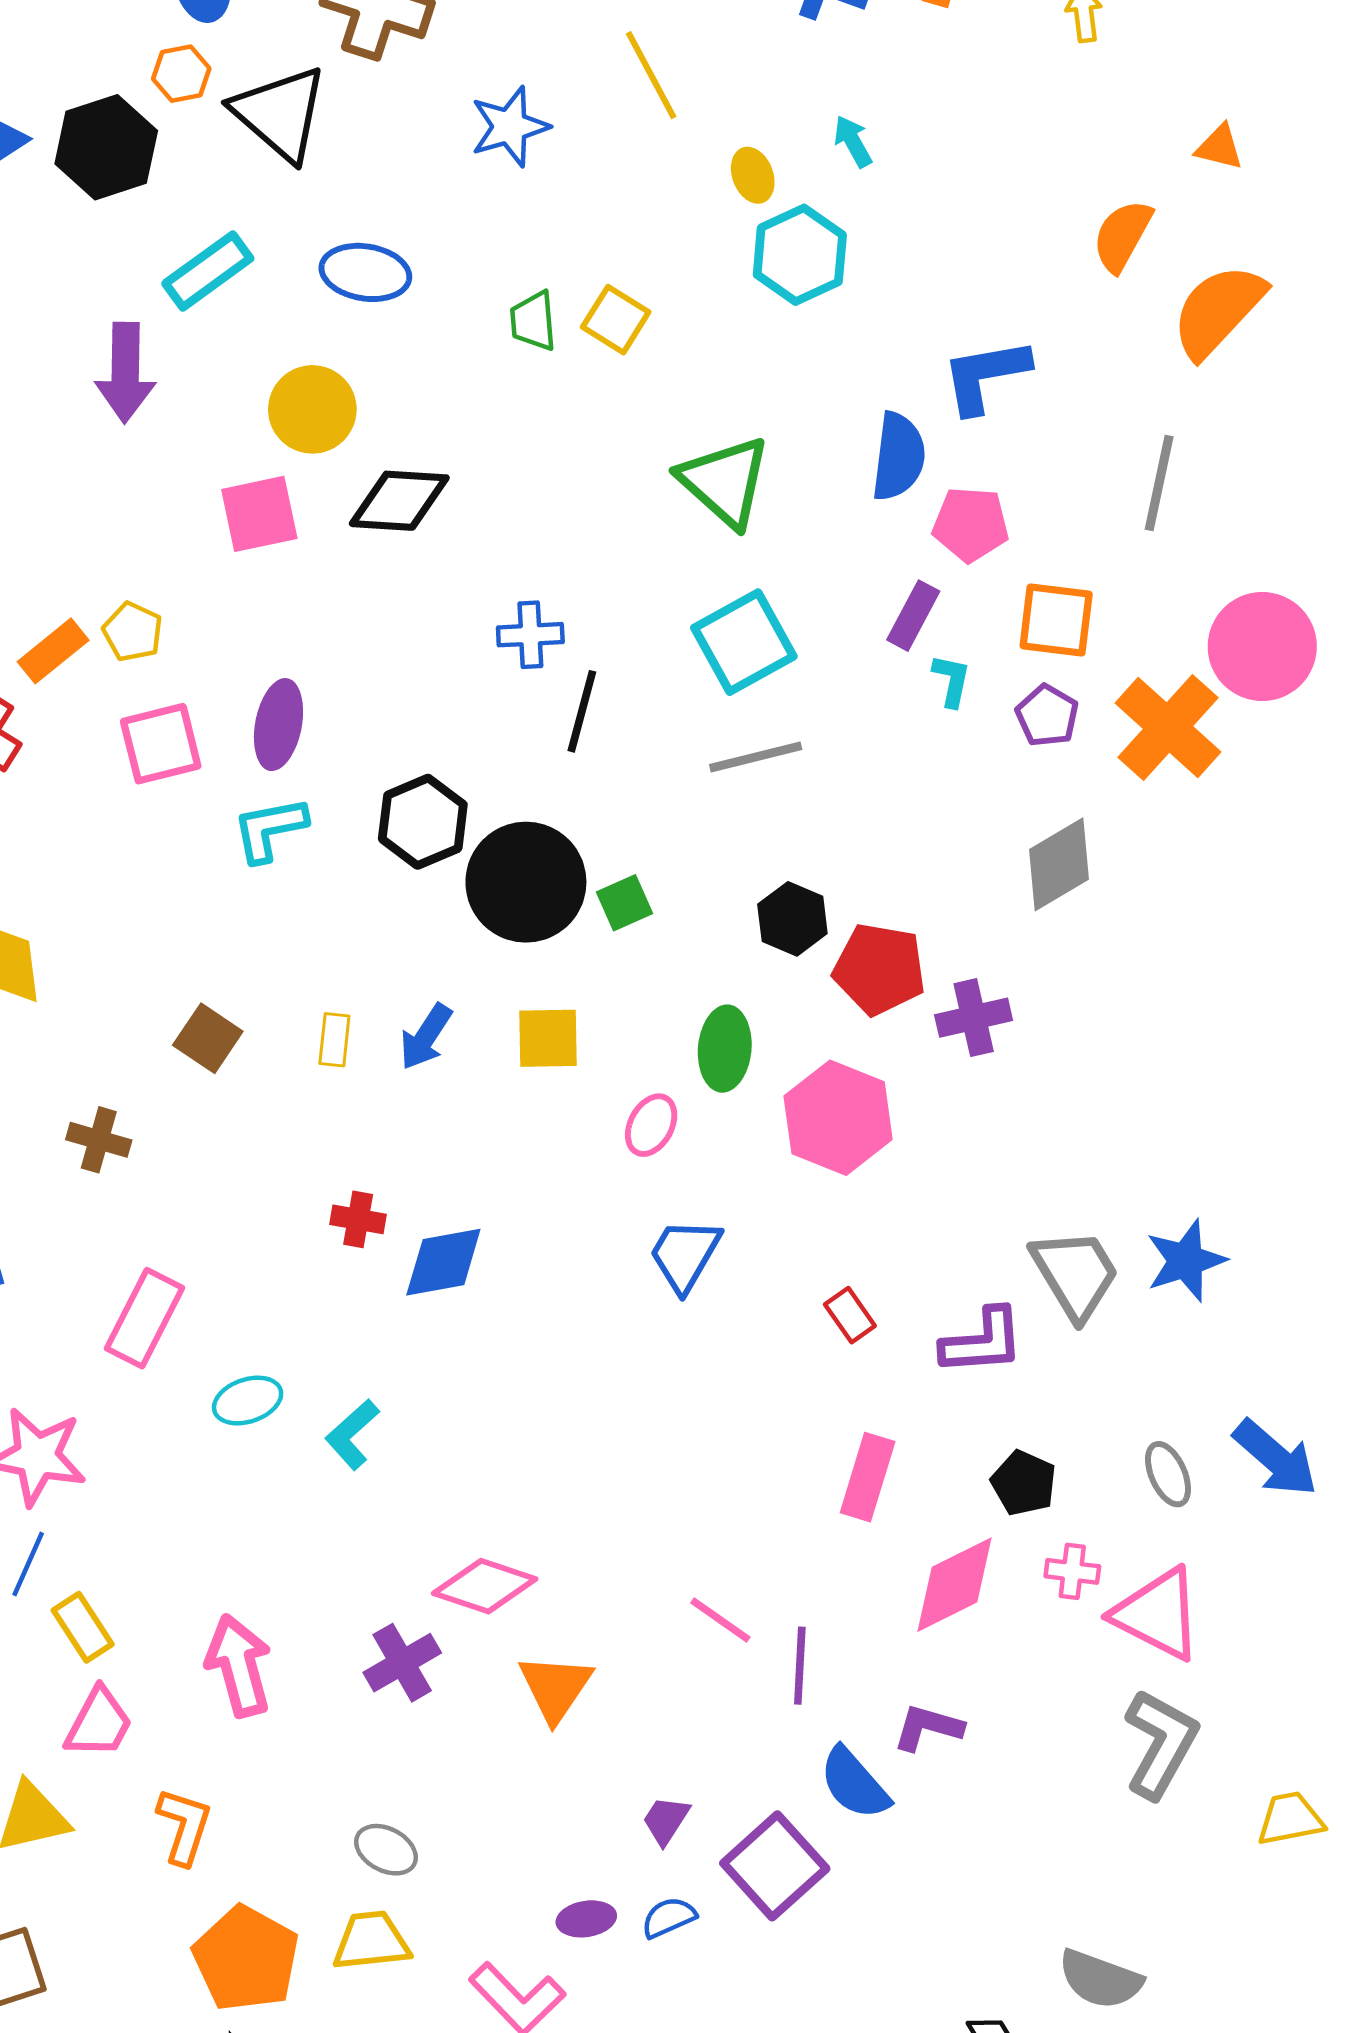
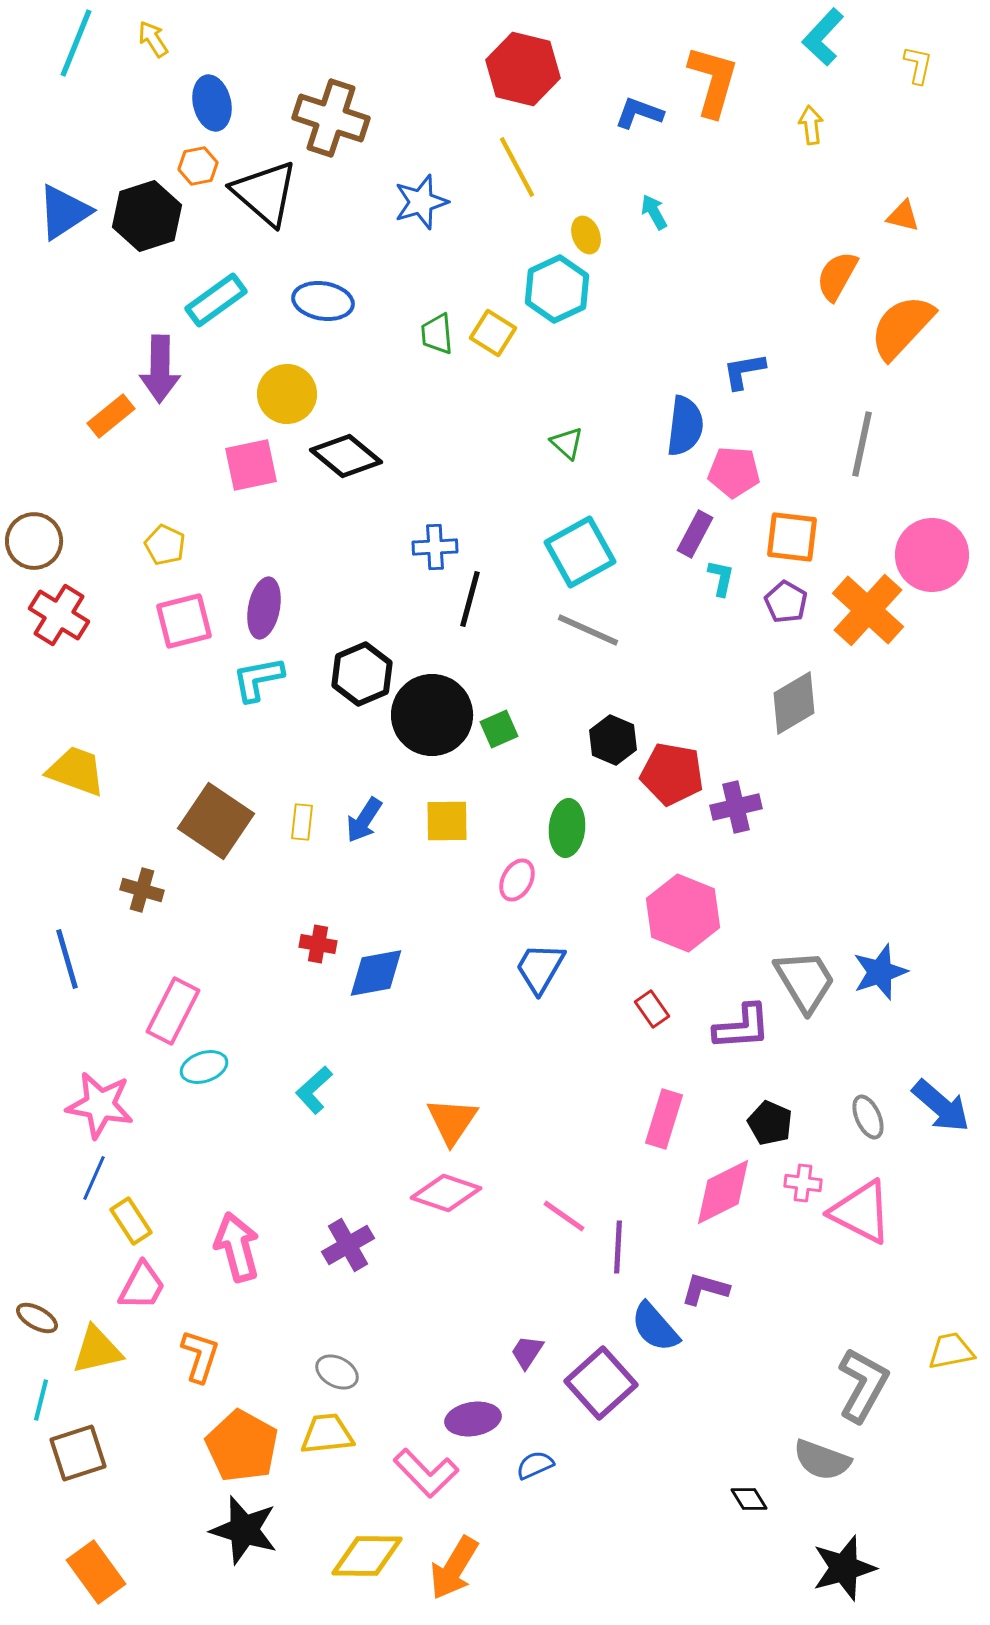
cyan hexagon: (800, 255) -> (557, 289), moved
blue L-shape: (985, 376) -> (744, 371), size x0.7
green triangle: (725, 482) -> (567, 443), size x0.5
black diamond: (399, 501) -> (346, 456), turned 36
orange rectangle: (53, 651) -> (111, 416), moved
gray line: (756, 757) -> (588, 630), turned 38
brown square: (208, 1038) -> (216, 821), size x1.6
pink hexagon: (838, 1118) -> (683, 913), moved
cyan ellipse: (248, 1401) -> (204, 1067), moved
pink diamond: (485, 1586) -> (446, 1193), moved
orange triangle: (555, 1688) -> (452, 1121), moved
gray L-shape: (1161, 1744) -> (863, 1385), moved
blue semicircle: (669, 1917) -> (535, 1465), moved
purple ellipse: (586, 1919) -> (473, 1419), size x1.4

